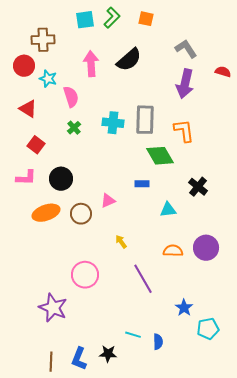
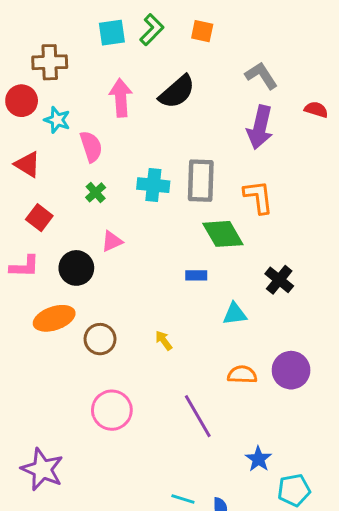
pink triangle: (108, 201) -> (112, 241), moved
brown circle: (81, 214) -> (100, 339), moved
yellow arrow: (121, 242) -> (164, 341), moved
purple star: (53, 308) -> (42, 469), moved

